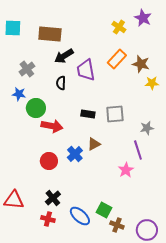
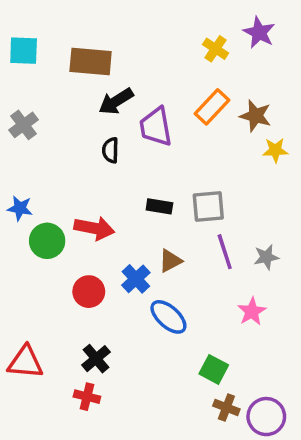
gray cross: (27, 69) -> (24, 125), moved
blue star: (19, 94) -> (20, 208), moved
green circle: (36, 108) -> (47, 241), moved
gray star: (147, 128) -> (266, 257), moved
purple line: (138, 150) -> (225, 252), moved
pink star: (126, 170) -> (252, 311), moved
green square: (104, 210) -> (214, 369), moved
blue ellipse: (80, 216) -> (168, 317), moved
brown cross: (117, 225) -> (226, 408), moved

